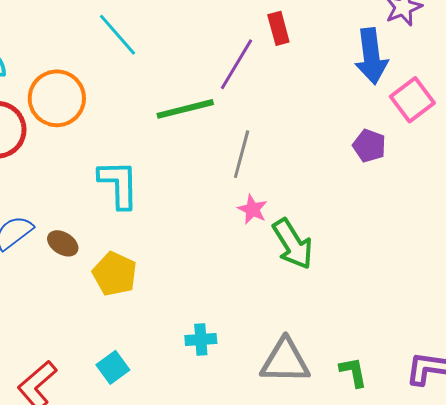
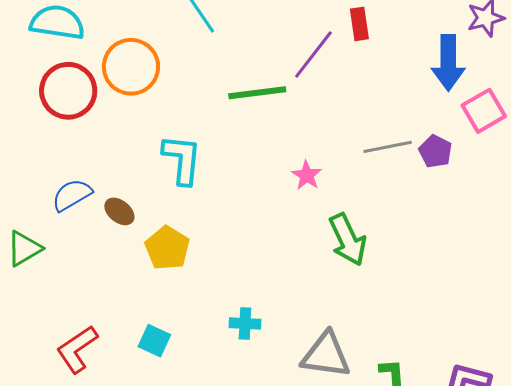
gray line: (242, 154) -> (388, 147), moved, turned 57
pink star: (252, 209) -> (307, 175), moved
cyan square: (113, 367) -> (154, 341), turned -36

